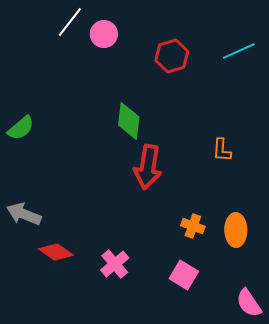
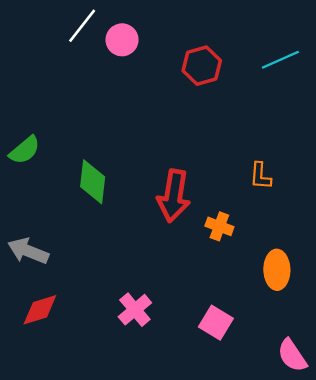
green diamond: (129, 121) -> (93, 182), moved
orange cross: (193, 226) -> (219, 226), moved
red diamond: (56, 252) -> (40, 310), moved, turned -52

